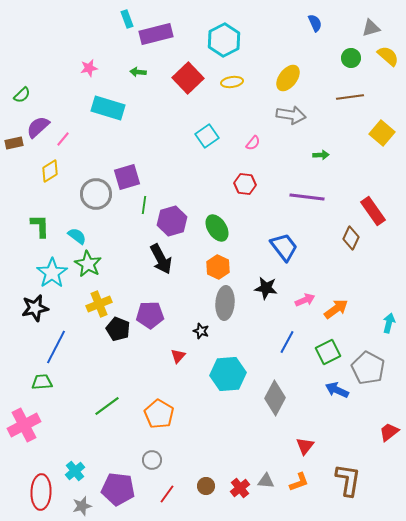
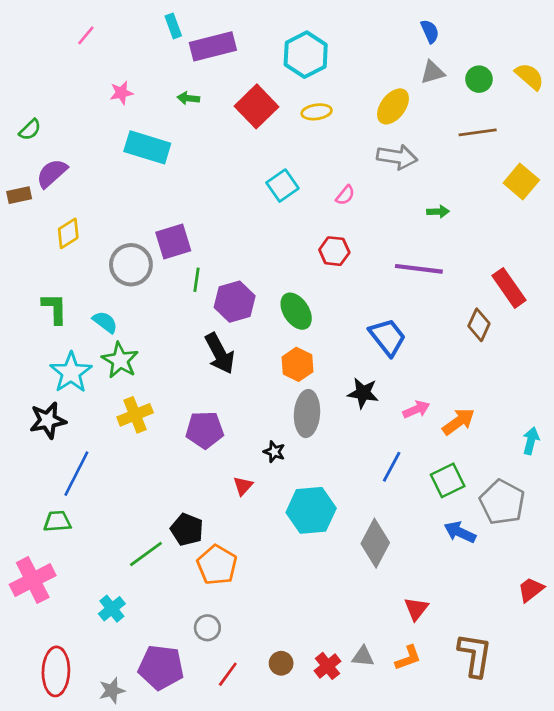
gray triangle: (371, 28) -> (433, 72), moved
pink line: (63, 139) -> (86, 35), moved
black pentagon: (118, 329) -> (187, 530), moved
cyan cross: (75, 471) -> (112, 609), moved

